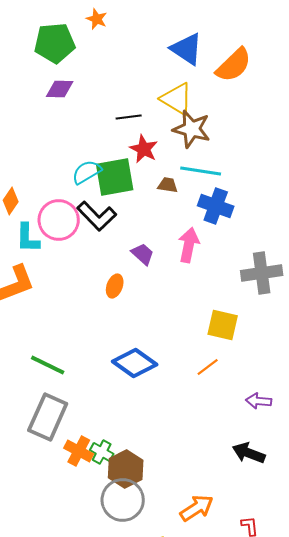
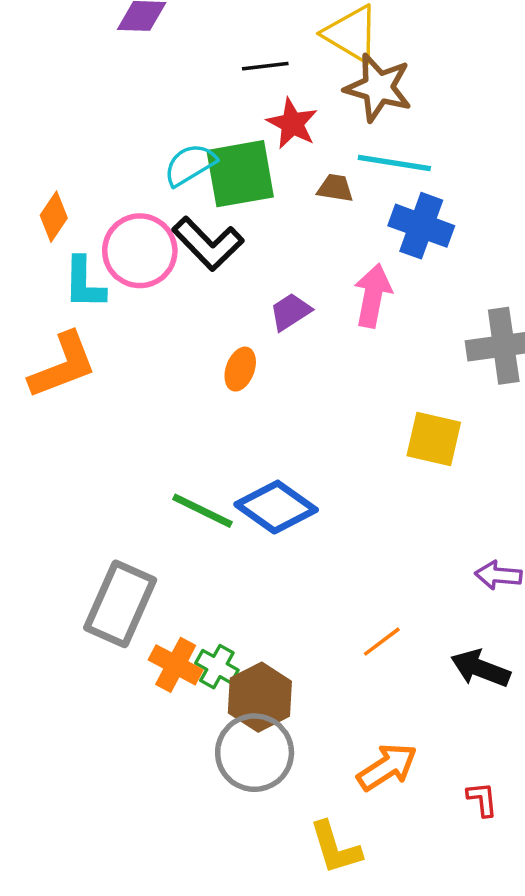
purple trapezoid: (143, 254) -> (290, 312), turned -75
green line: (48, 365) -> (203, 511), moved
orange line: (208, 367) -> (382, 642), moved

